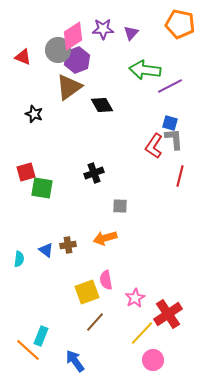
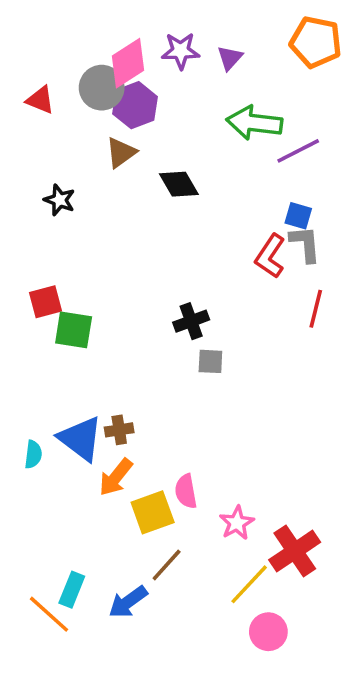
brown triangle: (69, 87) -> (121, 153), size x0.7
black cross: (94, 173) -> (191, 321), moved
orange arrow: (105, 238) -> (116, 477), moved, turned -35
blue triangle: (46, 250) -> (81, 439), size x1.8
blue arrow: (75, 361) -> (128, 602), moved, turned -90

